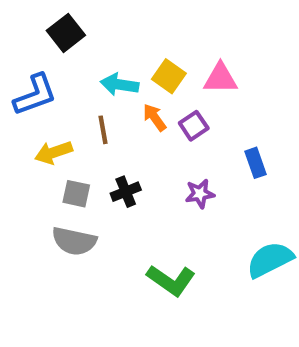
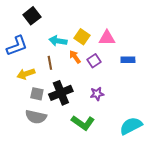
blue rectangle: (255, 163) -> (128, 60), moved, turned -72
black cross: (126, 192) -> (61, 93), size x1.6
green L-shape: (171, 280) -> (83, 123), moved

